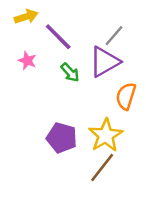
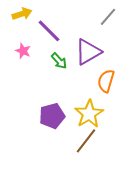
gray line: (114, 36) -> (108, 17), moved
purple pentagon: (62, 138) -> (52, 116), turned -30

